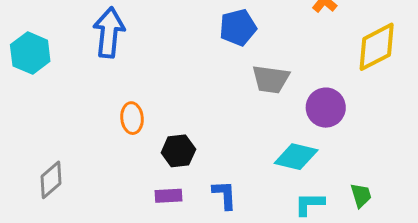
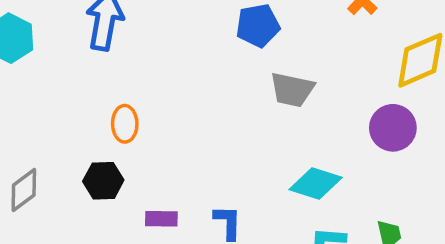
purple circle: (326, 108) -> (393, 128), moved
black hexagon: (178, 151) -> (103, 181), moved

